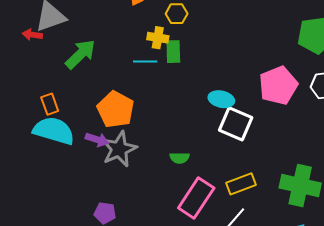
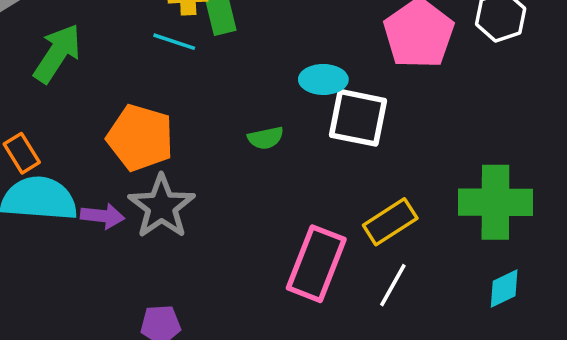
cyan line: (145, 61) -> (174, 42), turned 30
purple arrow: (97, 140) -> (103, 216), moved
green semicircle: (180, 158) -> (266, 138), moved

